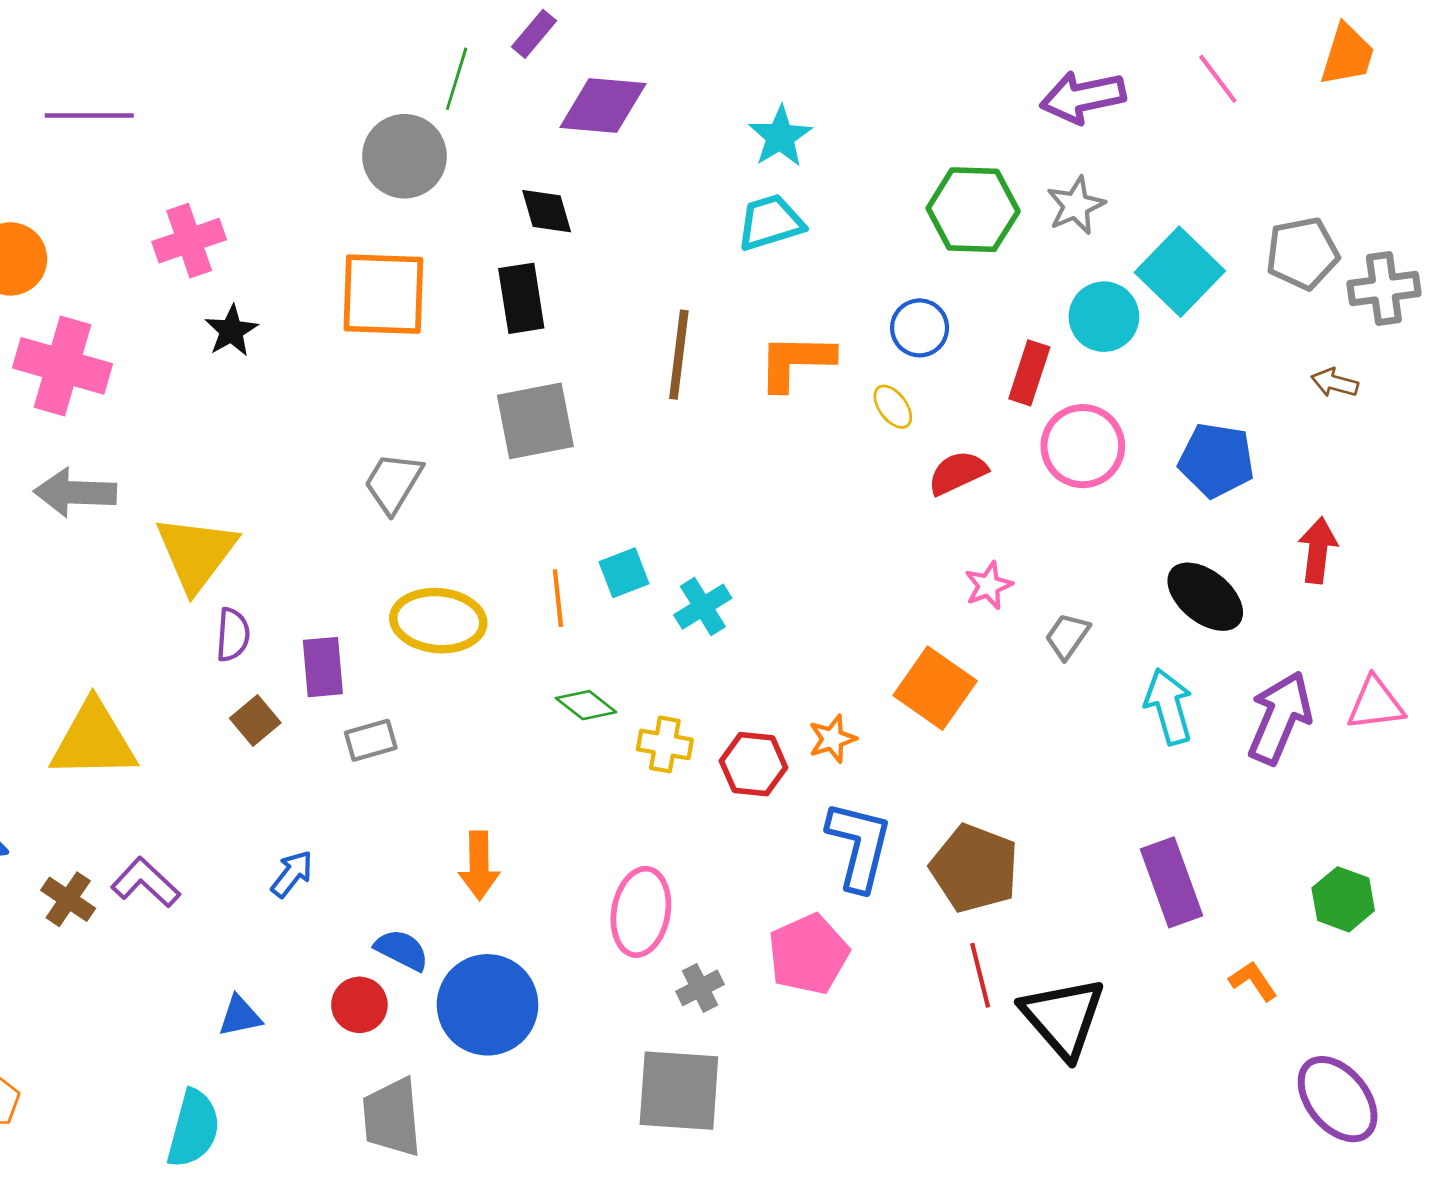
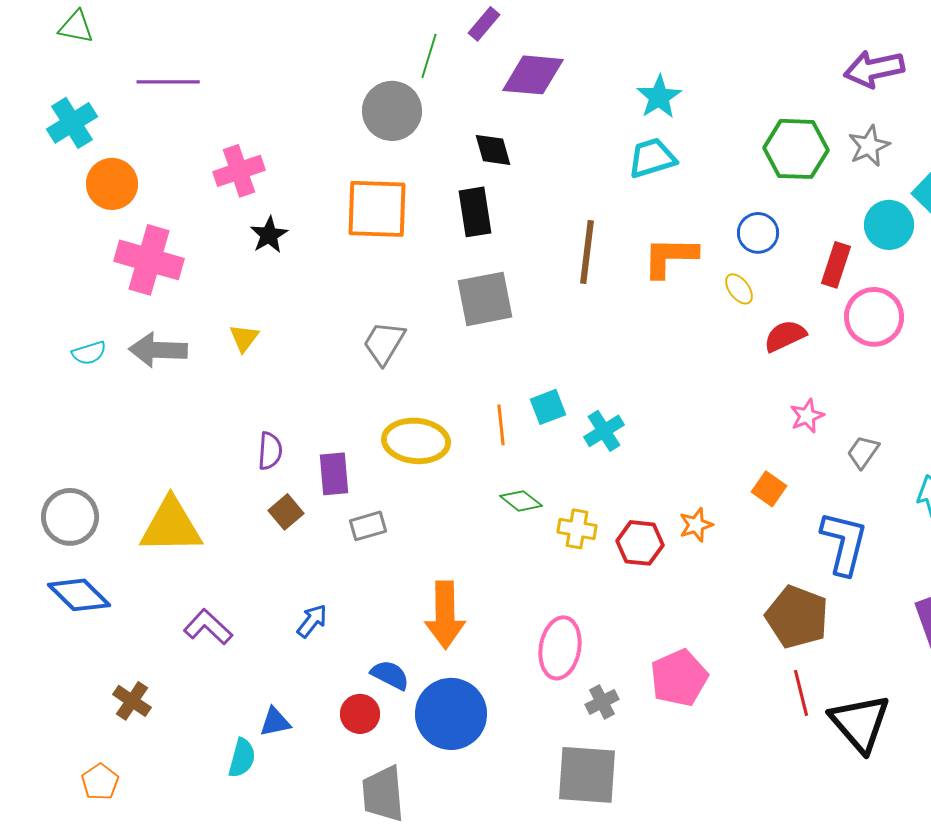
yellow triangle: (196, 553) -> (244, 338), moved, size x0.5
orange square: (935, 688) -> (769, 489), size x0.6
blue L-shape: (859, 846) -> (844, 543), moved
orange arrow: (479, 865) -> (445, 615), size x1.4
brown cross: (68, 899) -> (132, 701), moved
cyan semicircle: (193, 1129) -> (242, 758), moved, size x0.7

